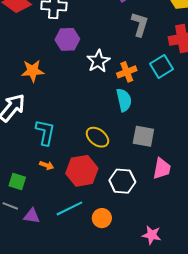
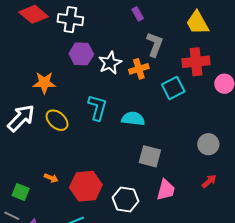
white star: (98, 61) -> (110, 63), moved
orange cross: (127, 72) -> (139, 69), moved
cyan semicircle: (124, 100) -> (133, 119), turned -75
cyan L-shape: (45, 132) -> (97, 108), moved
yellow ellipse: (97, 137) -> (57, 120), moved

